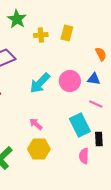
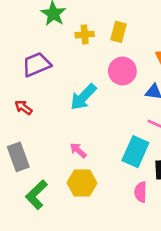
pink circle: (70, 81) -> (122, 71), moved
cyan rectangle: (80, 125) -> (135, 152), turned 50

